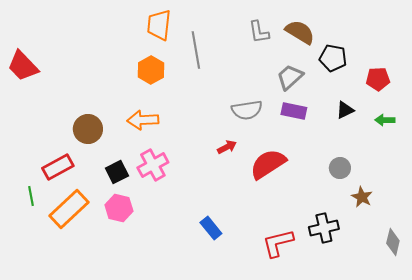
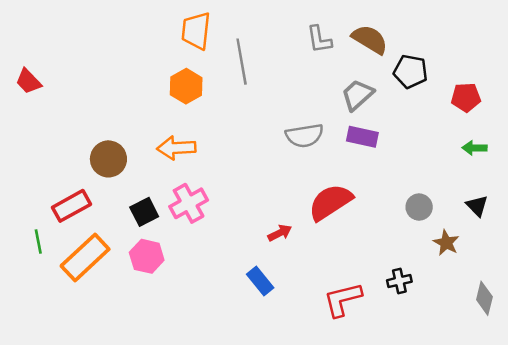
red trapezoid: (23, 66) -> (28, 81), size x0.7
black triangle: (345, 110) -> (477, 206), moved, turned -48
red arrow: (227, 147) -> (280, 233), moved
black cross: (324, 228) -> (399, 281), size x0.7

